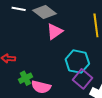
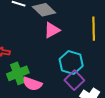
green cross: (25, 78) -> (18, 73), size x1.5

